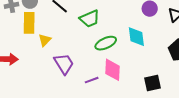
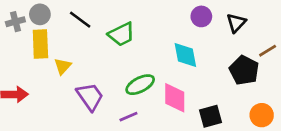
green ellipse: (106, 43) -> (140, 85), moved
pink diamond: (113, 70) -> (175, 98), moved

